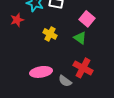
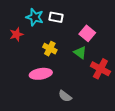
red cross: (83, 68) -> (100, 69), moved
pink ellipse: (41, 72) -> (41, 74), moved

